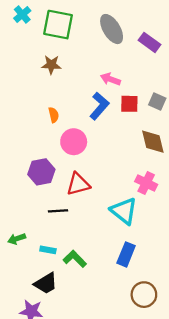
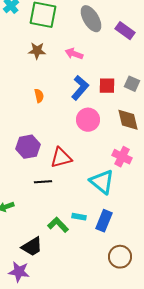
pink arrow: (110, 79) -> (74, 54), moved
pink circle: (74, 142) -> (88, 120), moved
cyan rectangle: (48, 250) -> (79, 217), moved

